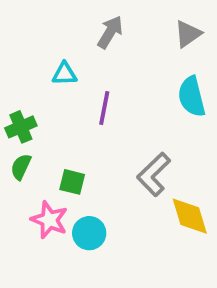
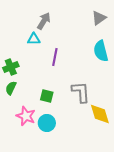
gray arrow: (110, 32) -> (44, 21), moved
gray L-shape: (154, 174) -> (81, 92), turned 130
green square: (72, 182) -> (47, 96), moved

